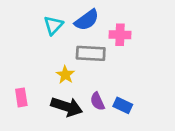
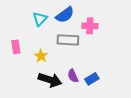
yellow star: (65, 75) -> (41, 56), moved
pink rectangle: (21, 97) -> (16, 47), moved
blue rectangle: (123, 105) -> (92, 79), turned -56

